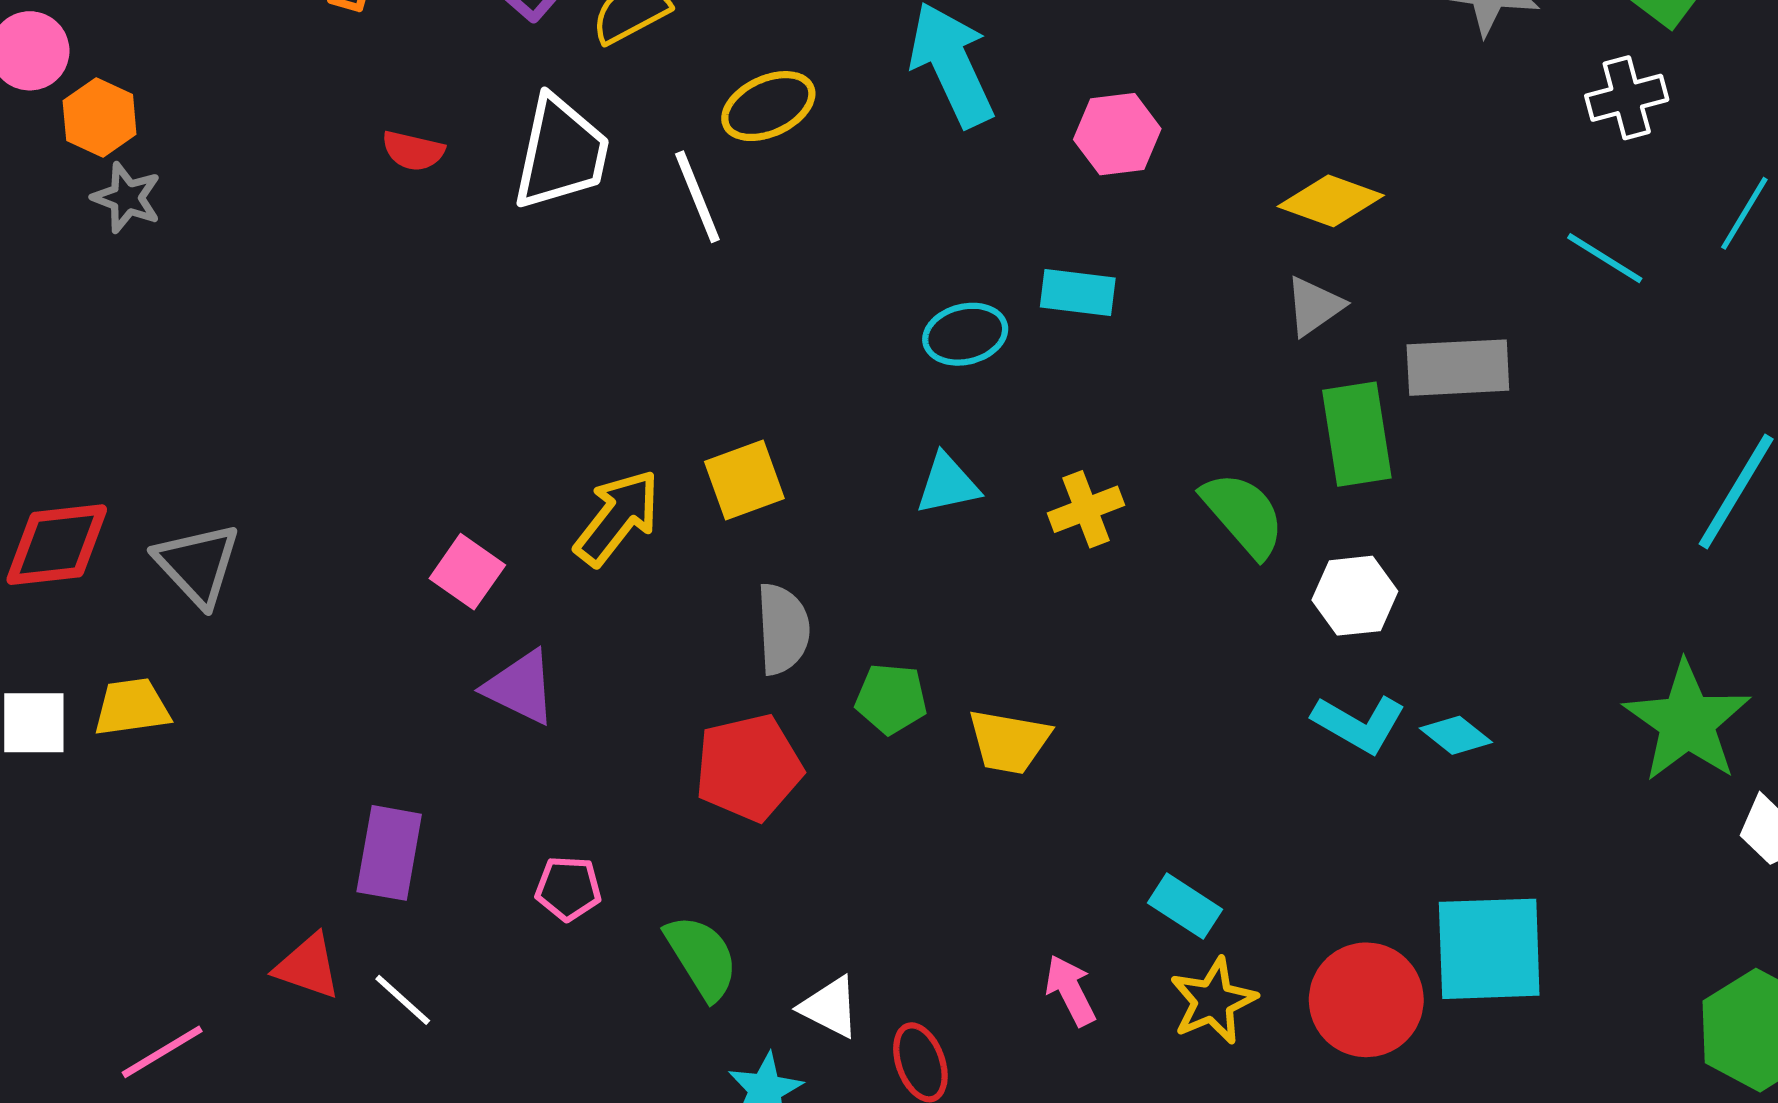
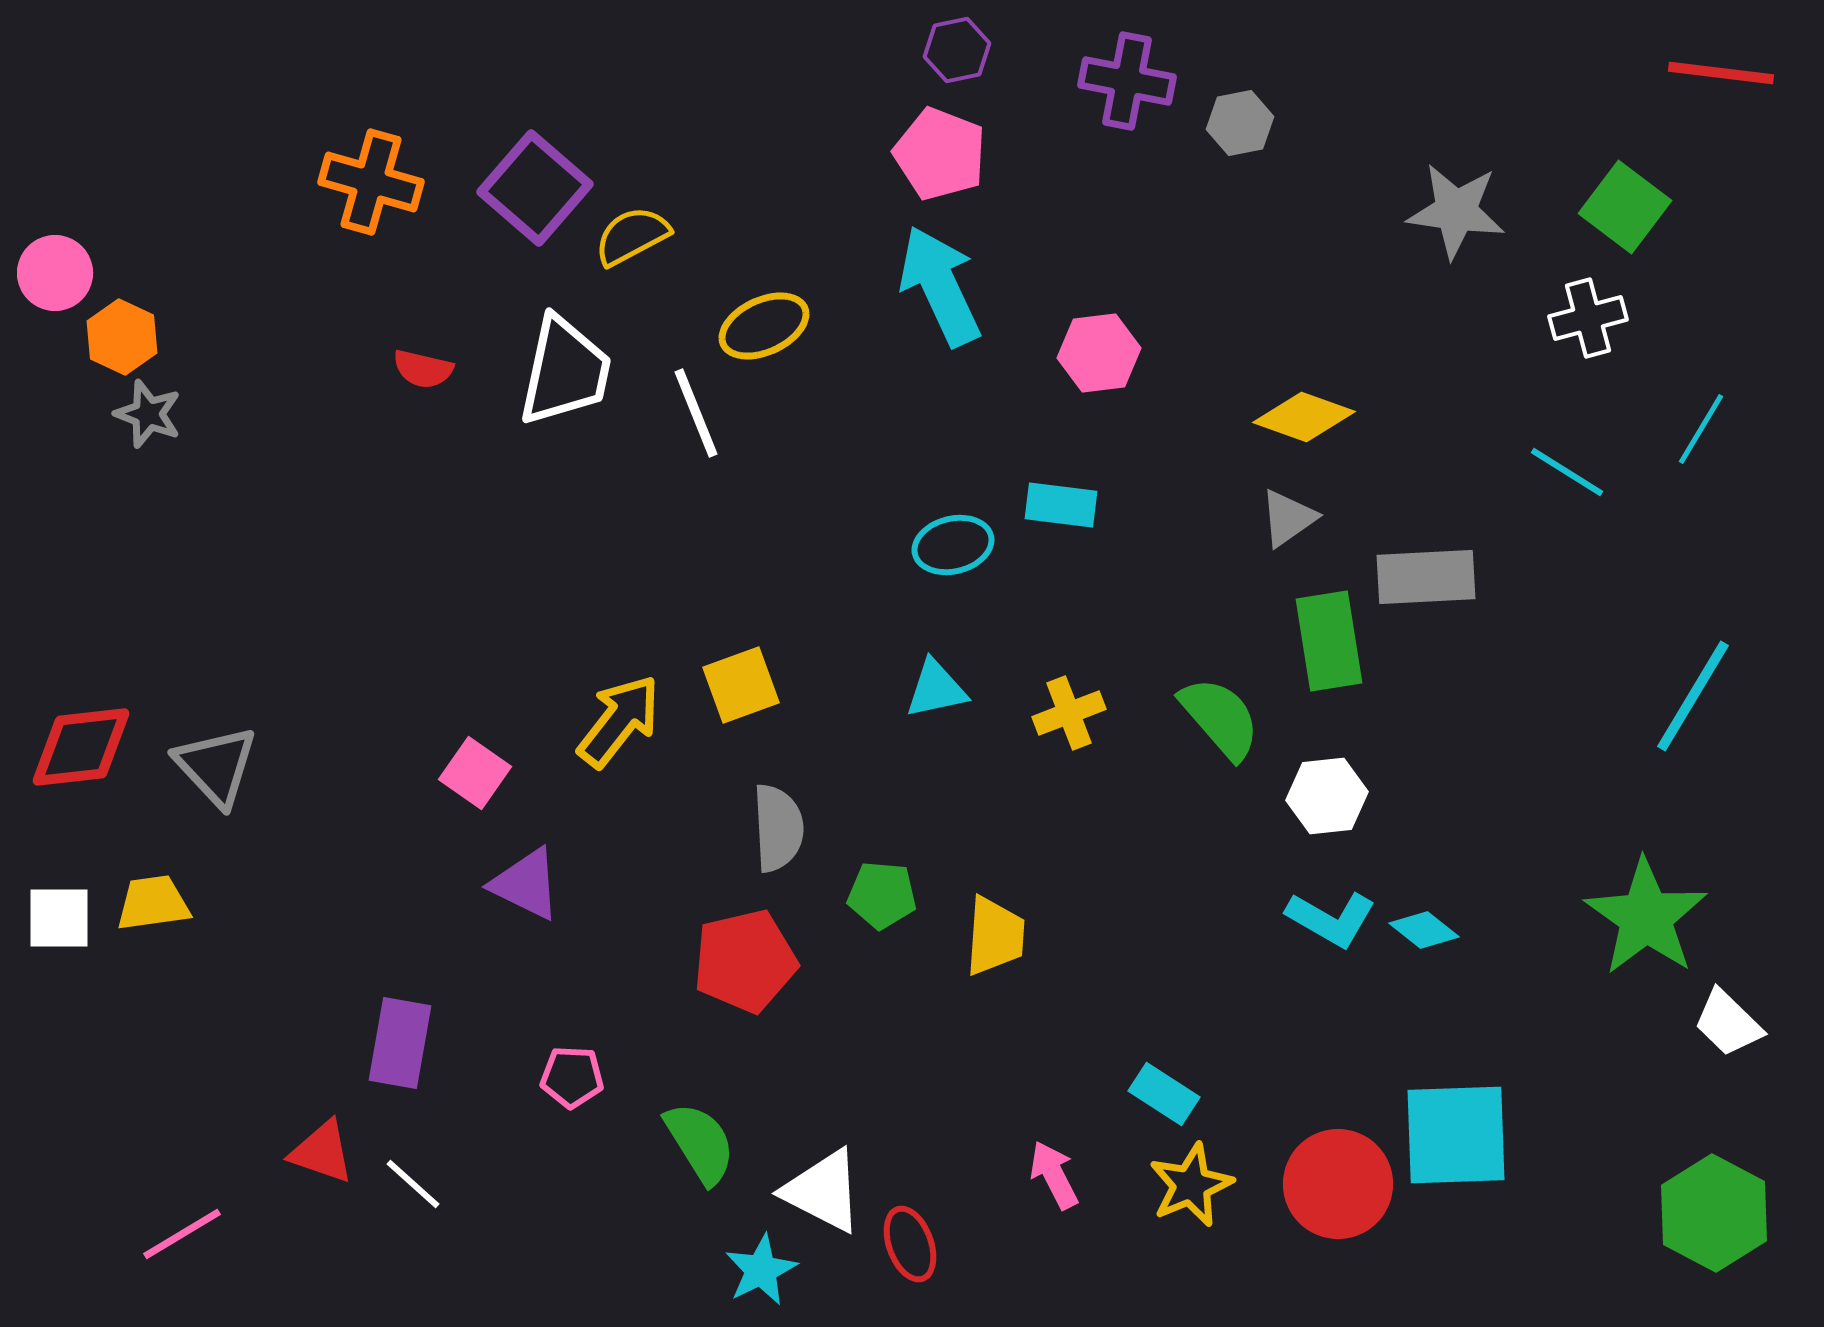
yellow trapezoid: (1009, 741) -> (995, 936), turned -96
white triangle: (830, 1007) -> (823, 1191), size x1.4

